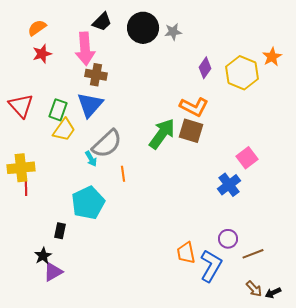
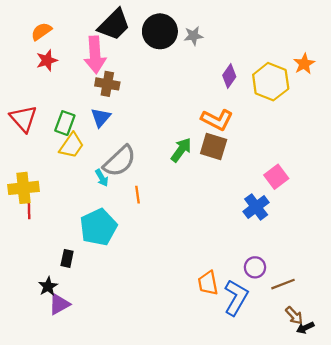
black trapezoid: (102, 22) -> (114, 25), size x1.5
blue triangle: (90, 105) -> (101, 117), size x0.7
green arrow: (162, 134) -> (181, 150), size x0.7
brown arrow: (254, 289) -> (294, 315), moved

